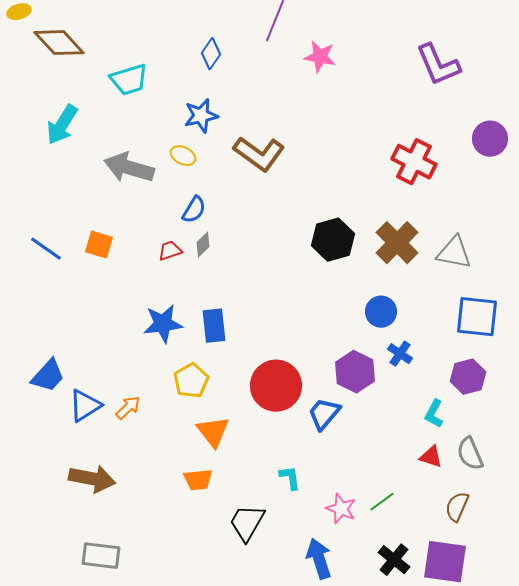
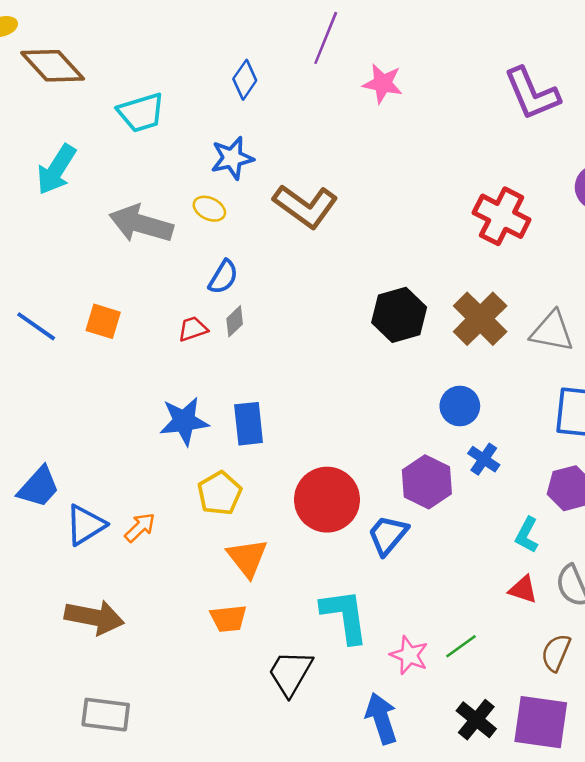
cyan L-shape: (290, 478) -> (345, 616), size x1.8

